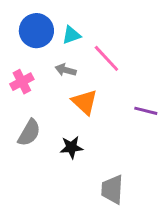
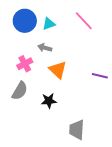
pink line: (106, 58) -> (84, 21), moved
pink cross: (22, 82) -> (25, 64), moved

